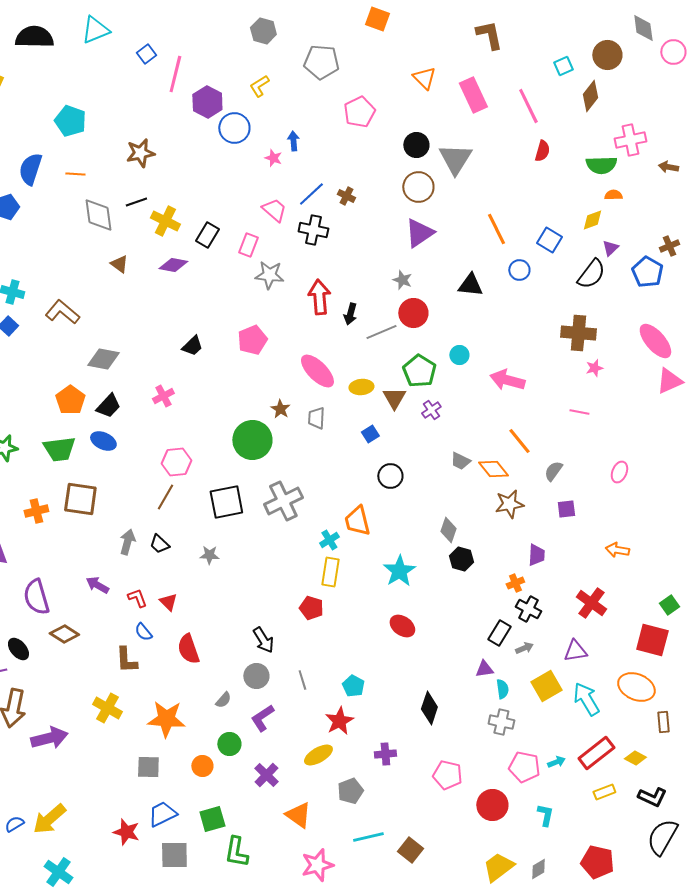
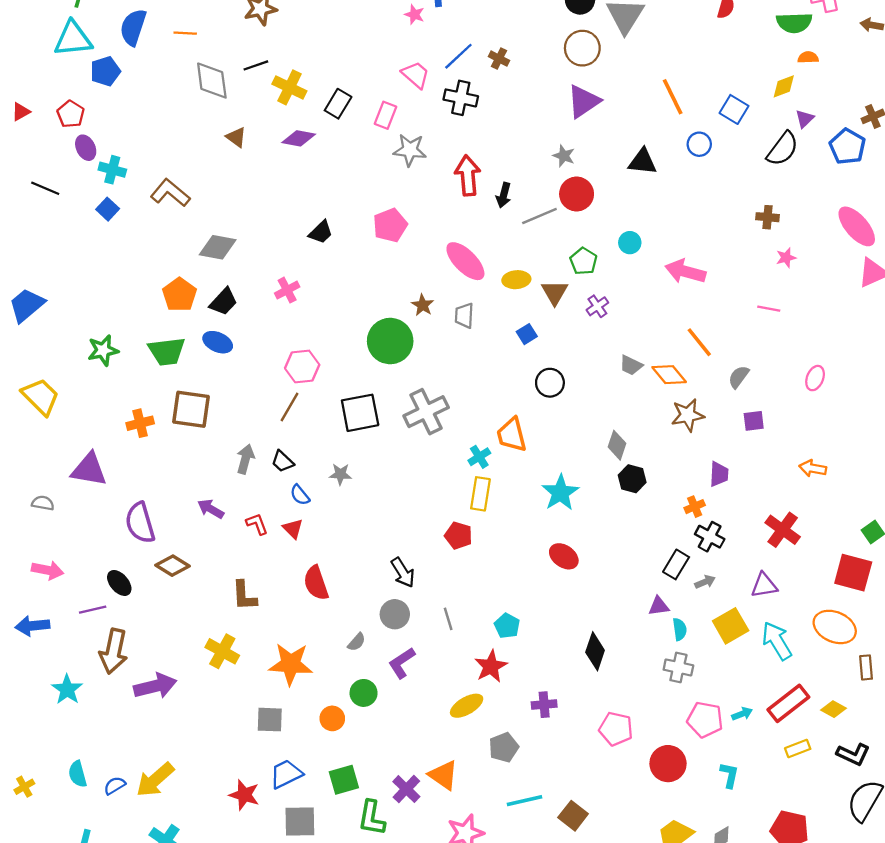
brown cross: (578, 333) -> (768, 217), size x0.6
green pentagon: (419, 371) -> (583, 261), size x0.7
blue semicircle: (143, 632) -> (300, 495), moved
purple cross: (266, 775) -> (406, 789), moved

